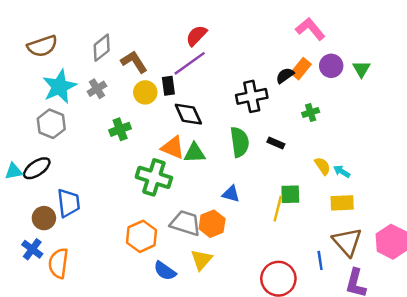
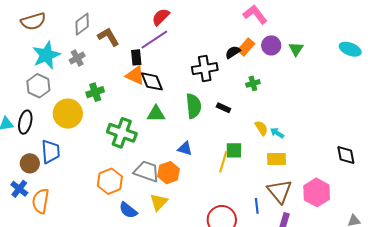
yellow circle: (145, 92) -> (68, 114), moved, size x1.5
orange triangle: (173, 148) -> (135, 75), moved
black ellipse: (37, 168) -> (25, 122), turned -45

